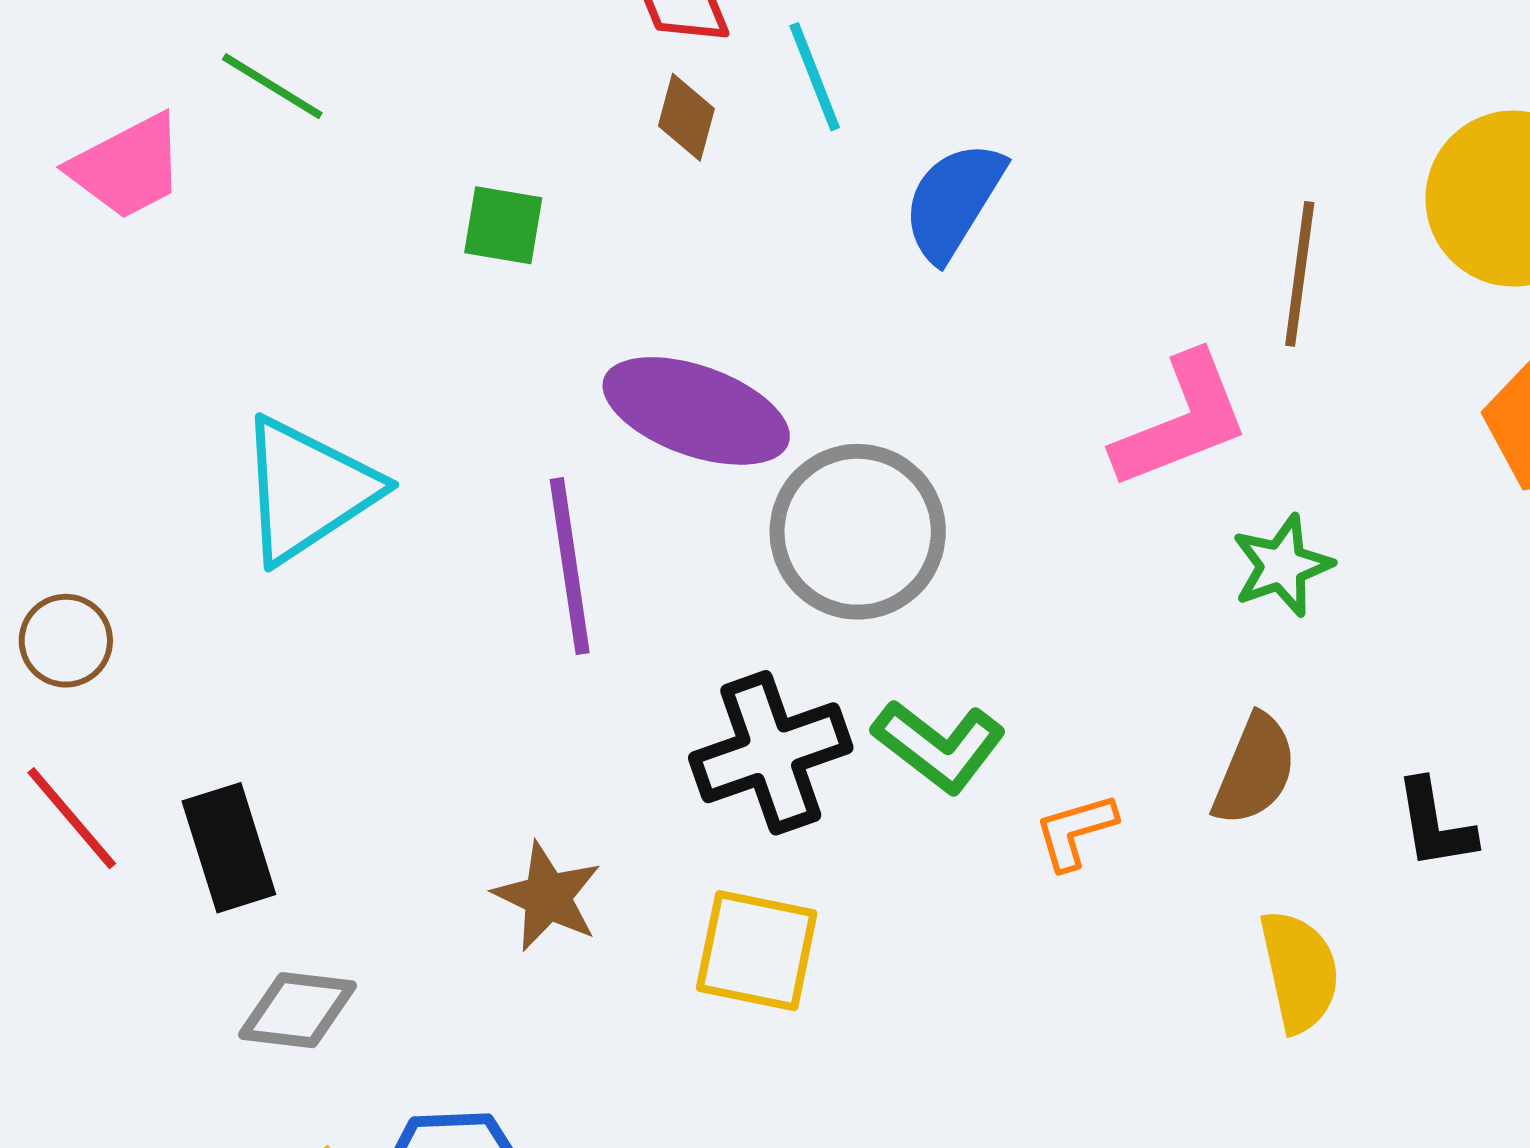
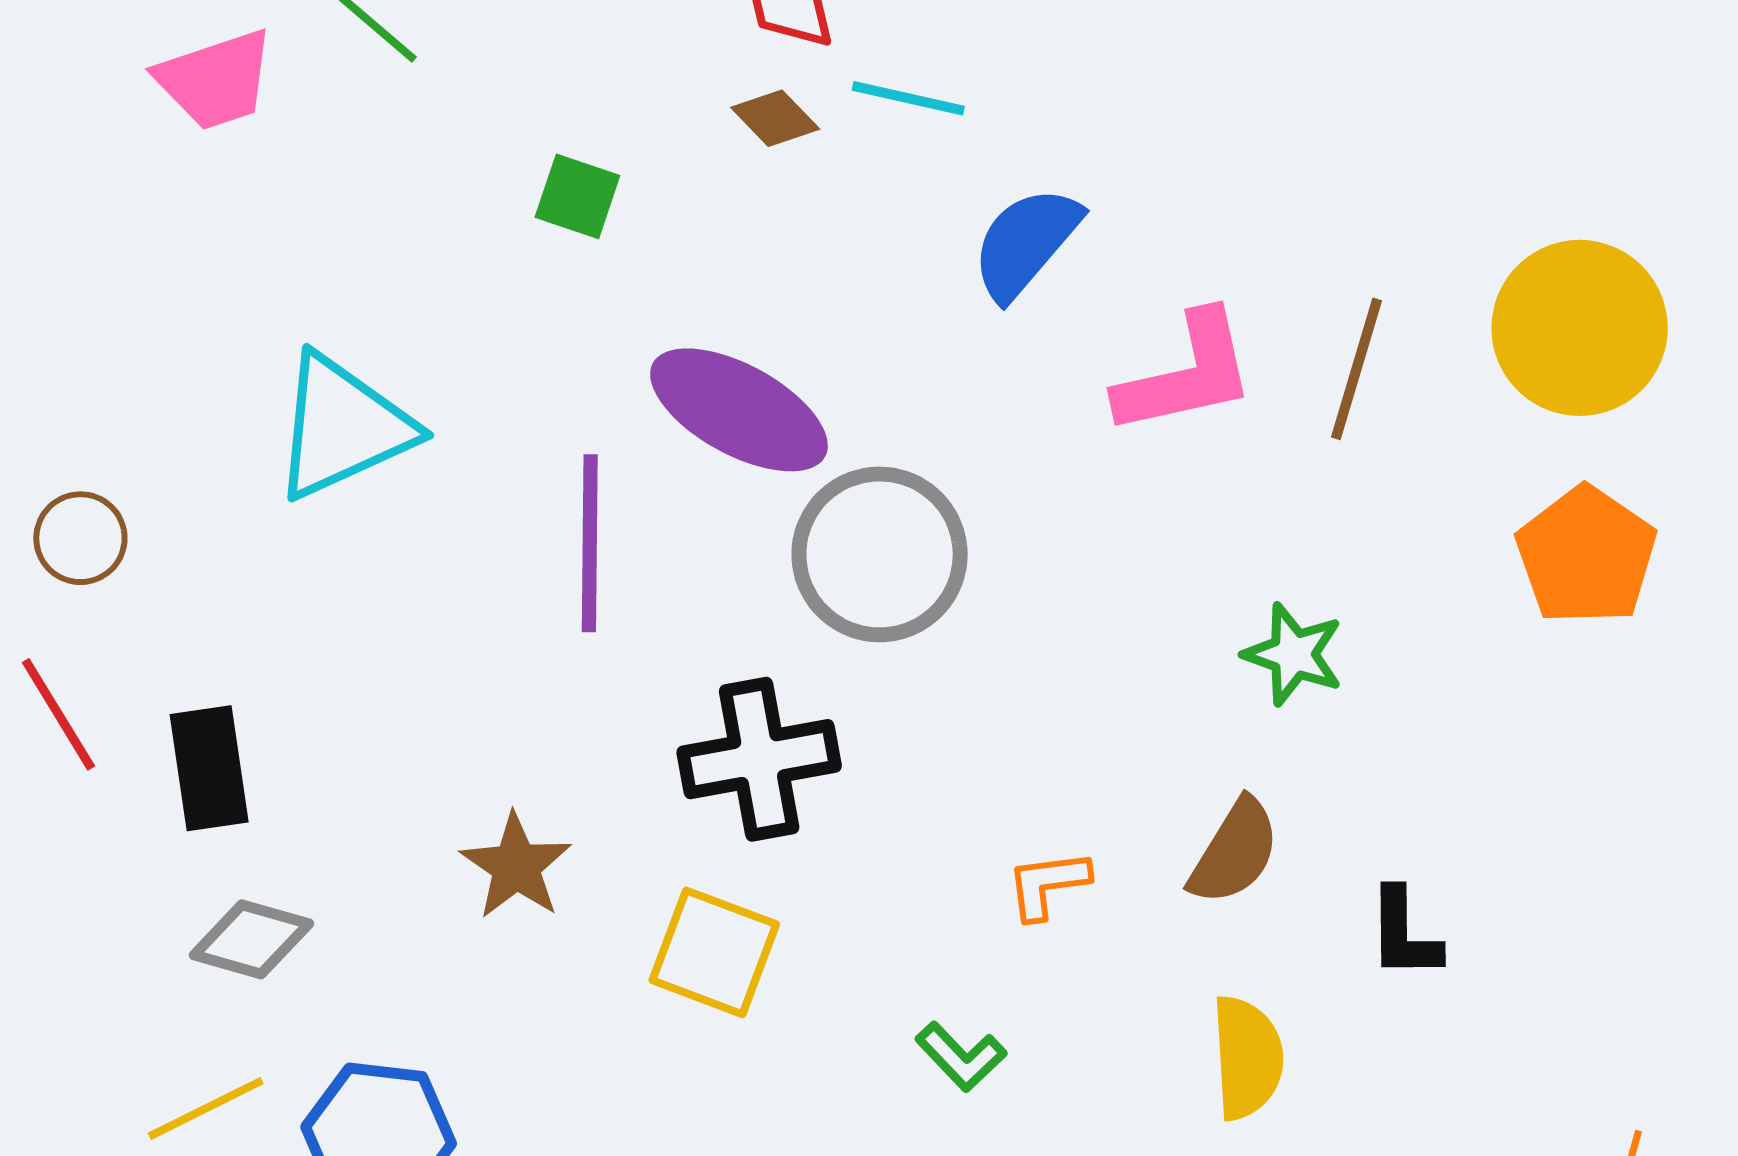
cyan line: (815, 77) -> (908, 98), turned -65
brown diamond: (686, 117) -> (775, 118), turned -68
pink L-shape: (1181, 421) -> (1186, 374), moved
green star: (1282, 566) -> (1293, 654), turned 30
green L-shape: (939, 746) -> (961, 1057), moved, size x0.7

